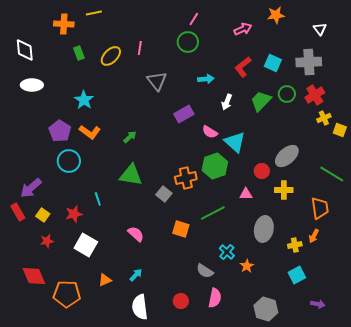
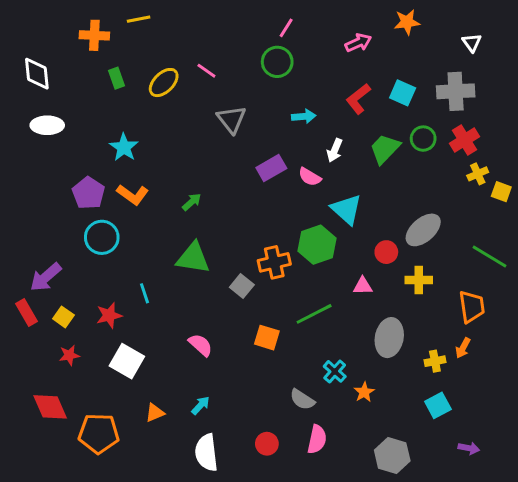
pink line: (140, 48) -> (206, 71), turned -64
pink semicircle: (210, 132) -> (310, 177), moved

